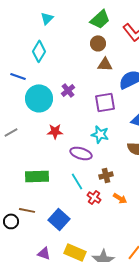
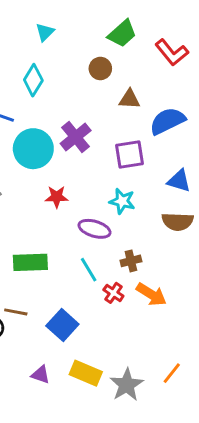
brown circle: (98, 43) -> (100, 69), moved
purple cross: (68, 90) -> (76, 137), size x1.5
orange arrow: (120, 198) -> (151, 294), size x1.5

